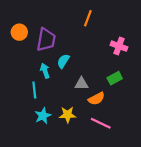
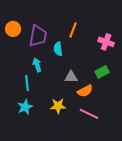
orange line: (88, 18) -> (73, 30), moved
cyan semicircle: (63, 61) -> (58, 49), moved, turned -40
cyan star: (43, 116) -> (25, 107), moved

